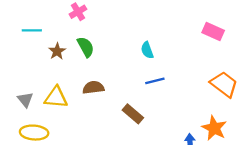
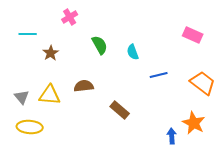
green semicircle: (86, 47) -> (100, 45), moved
blue line: (155, 81) -> (159, 75), moved

